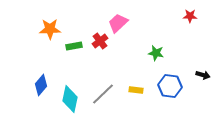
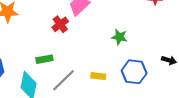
green rectangle: (74, 46) -> (44, 59), moved

